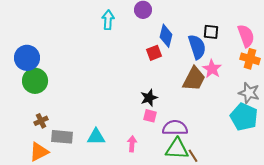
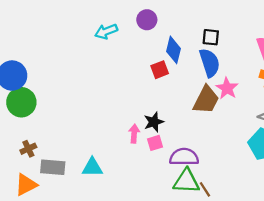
cyan arrow: (108, 20) -> (106, 31), turned -114
black square: (211, 32) -> (211, 37), moved
pink square: (150, 116) -> (155, 143), turned -32
pink arrow: (132, 144) -> (134, 134), moved

